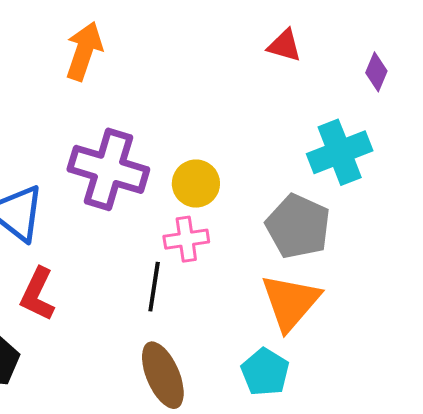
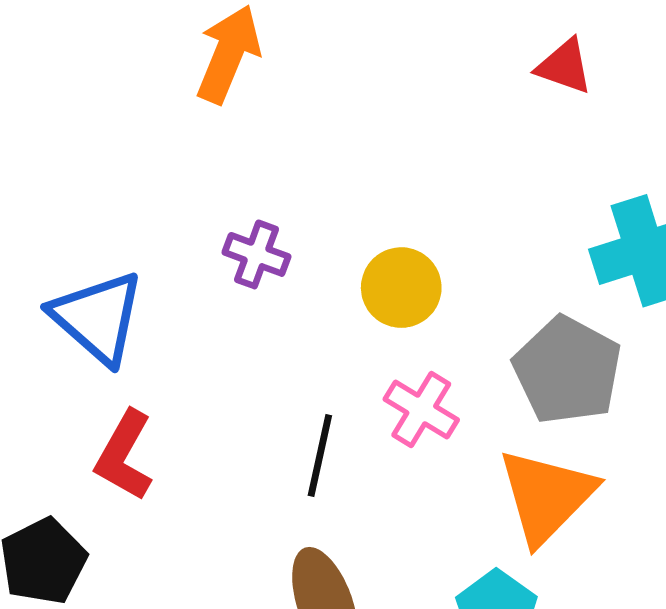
purple cross: (108, 169) -> (257, 254), size x0.5
pink cross: (186, 239) -> (421, 410), moved, turned 36

